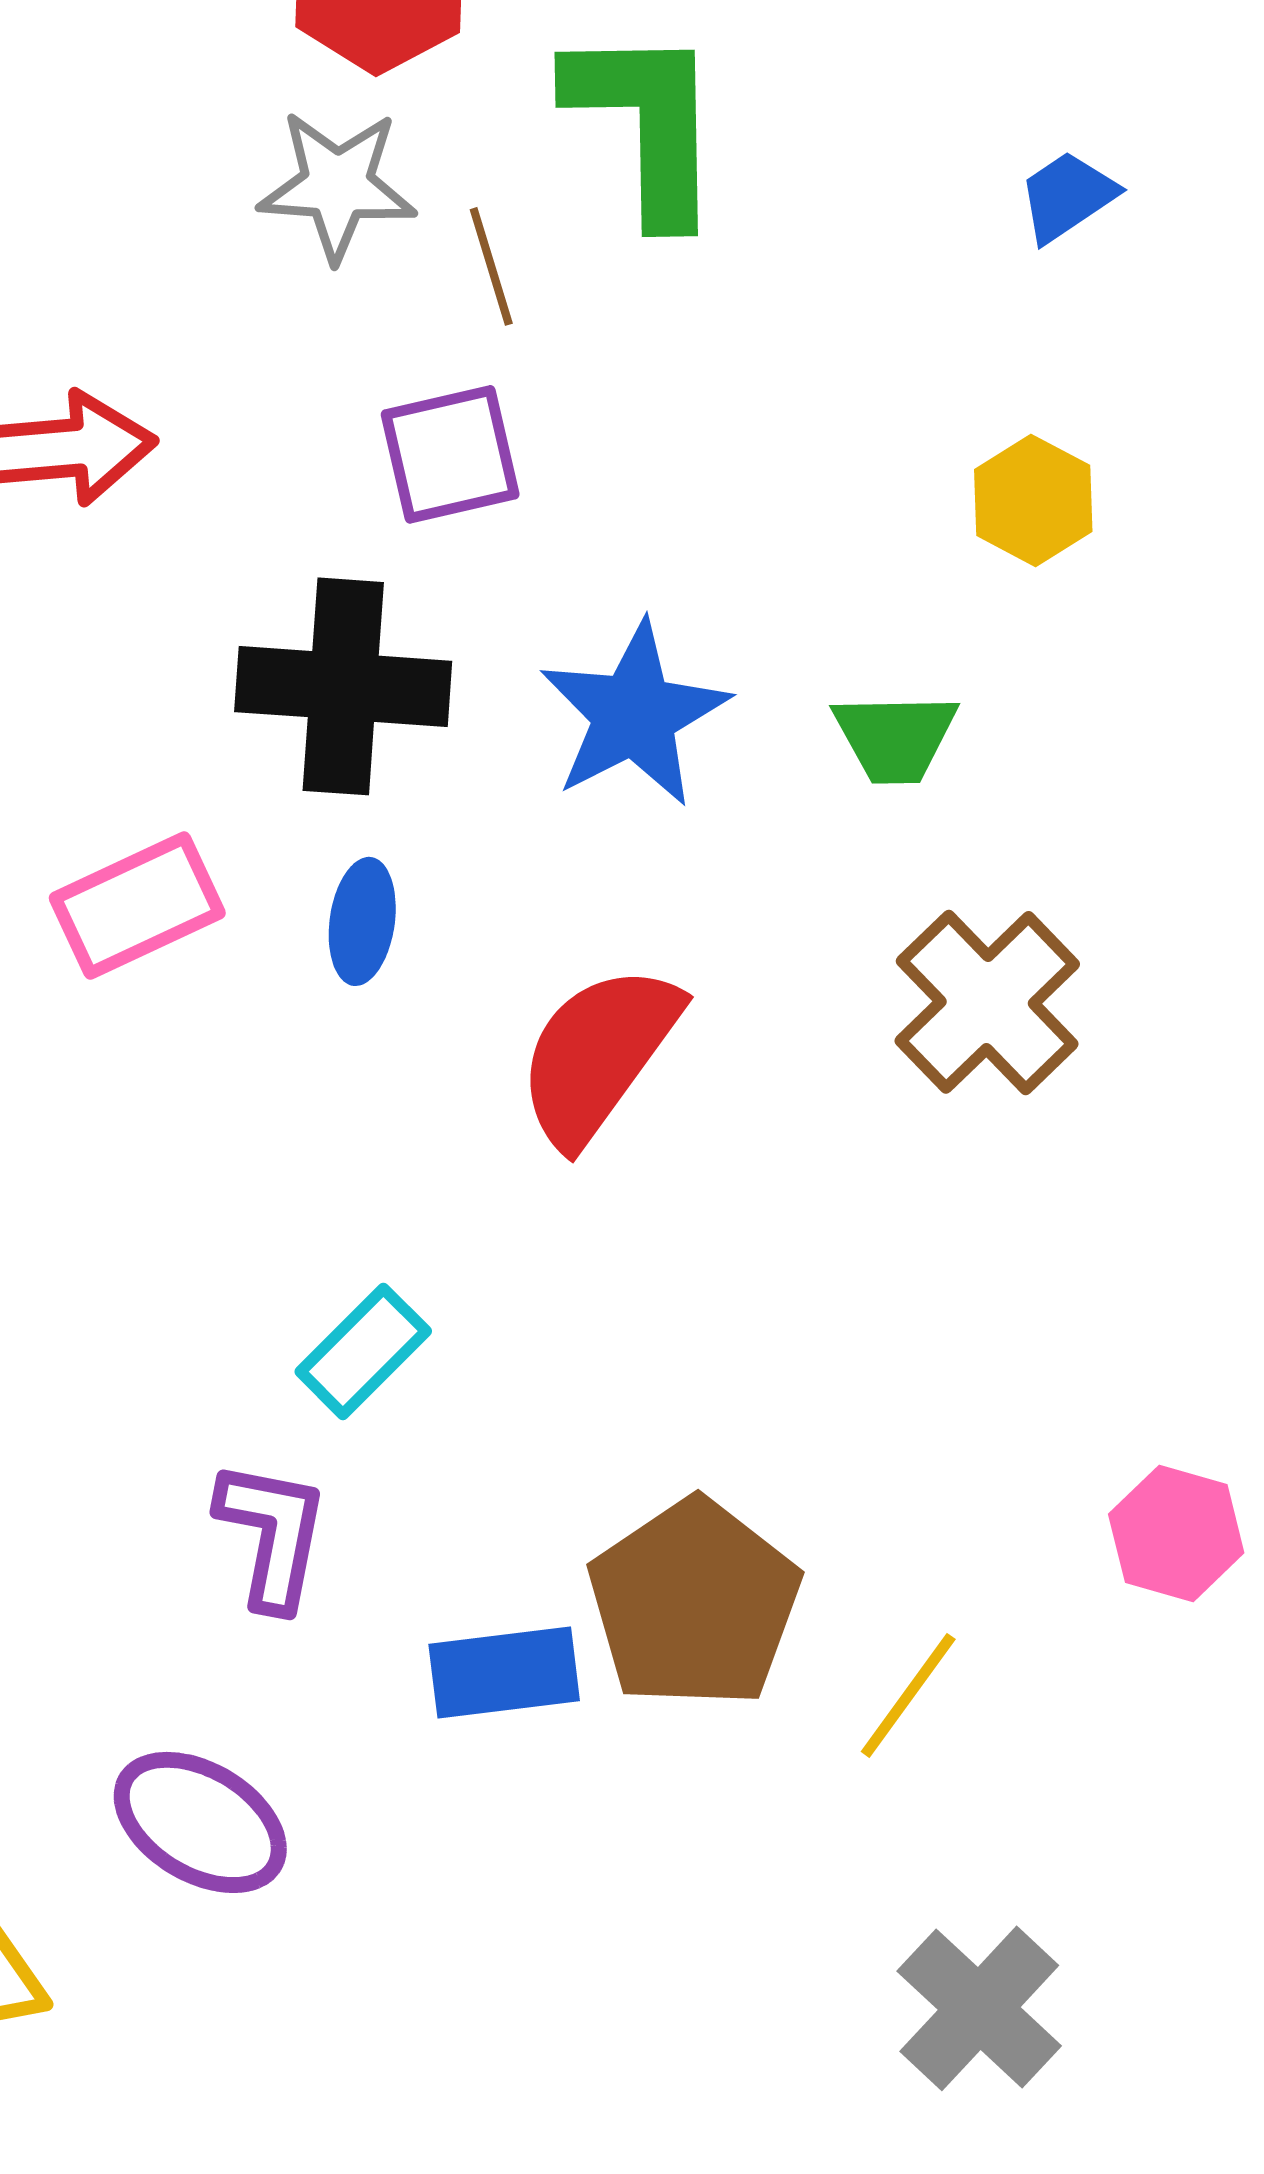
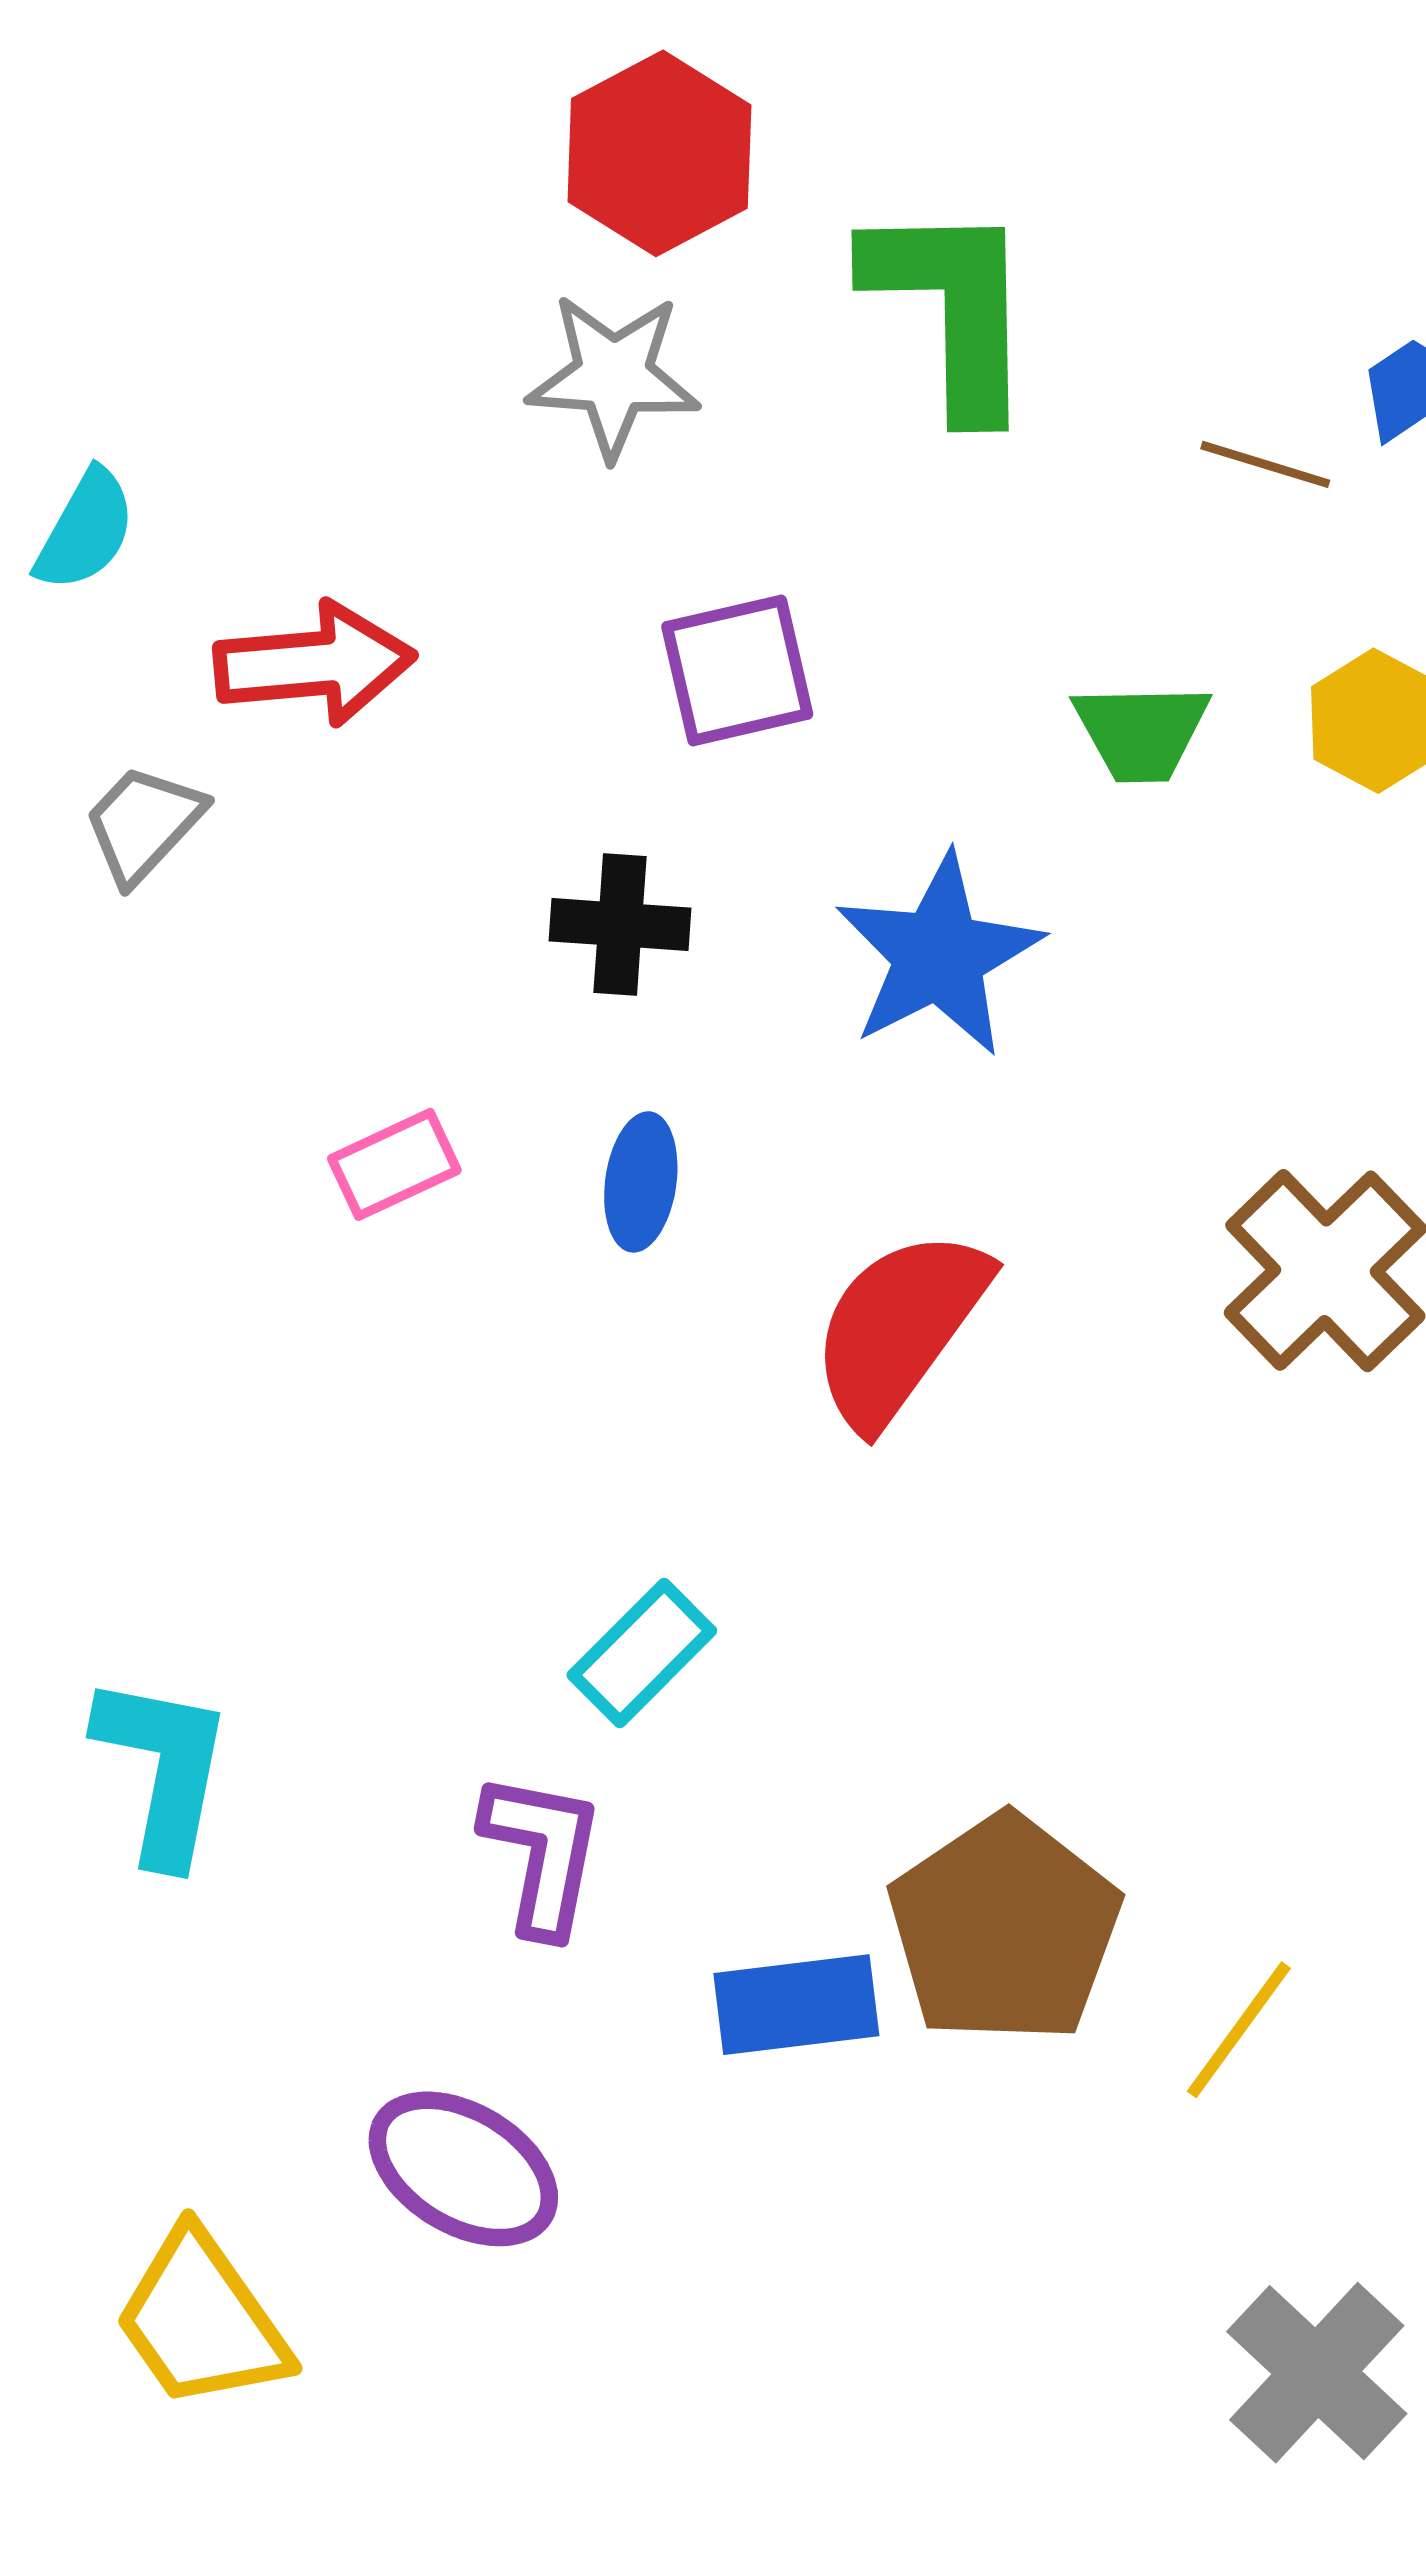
brown line: (491, 266) -> (1265, 464), moved, turned -56
black cross: (343, 686) -> (620, 925), size x0.6
green trapezoid: (895, 737) -> (1141, 732), moved
pink rectangle: (137, 905) -> (394, 1164), size x0.7

